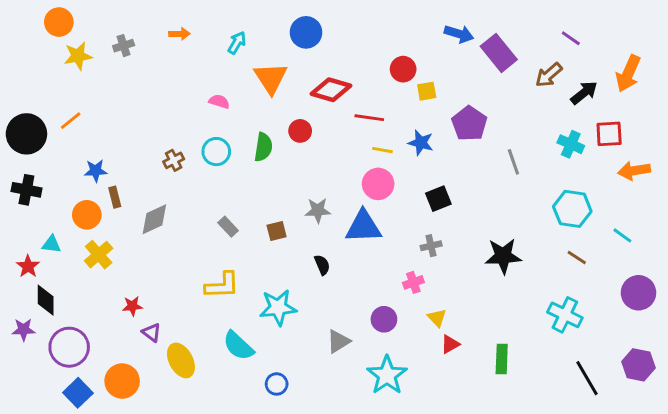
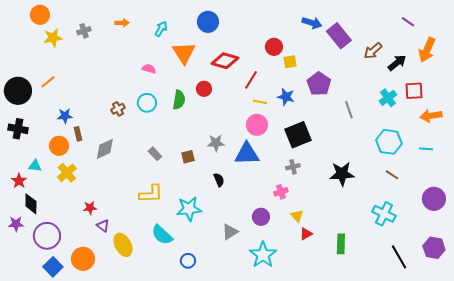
purple line: (571, 38) -> (408, 22), moved
red line: (369, 118) -> (251, 80), turned -66
cyan cross: (571, 144) -> (388, 98), turned 30
black square: (438, 199) -> (298, 135), size x1.5
cyan line: (622, 235) -> (426, 149), moved, turned -32

